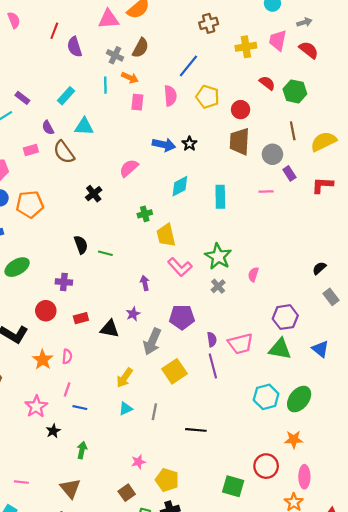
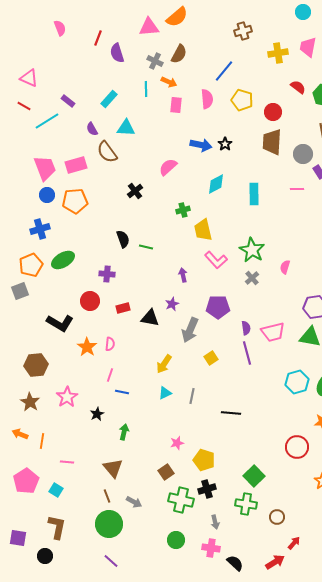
pink rectangle: (31, 150) -> (76, 165), moved, size x1.5
yellow square: (175, 371) -> (211, 358), size x0.6
pink star: (36, 406) -> (67, 397), moved
green square: (233, 486) -> (254, 476), moved, turned 30

